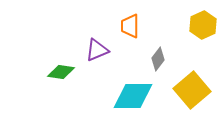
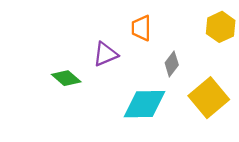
green diamond: (61, 72) -> (66, 78), turned 32

